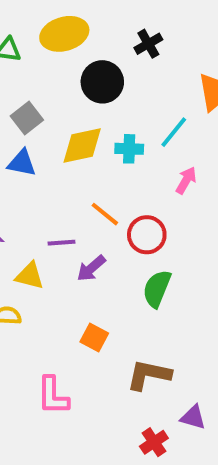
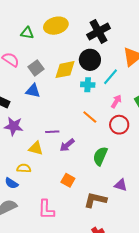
black cross: (148, 44) -> (99, 31), size x1.6
black circle: (102, 82) -> (90, 60), moved
yellow diamond: (82, 145) -> (65, 70), moved
orange line: (105, 214) -> (90, 117), moved
red circle: (147, 235) -> (119, 125), moved
purple triangle: (193, 417) -> (121, 185), moved

